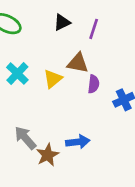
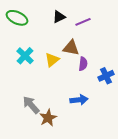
purple line: (94, 29) -> (83, 22), turned 49
blue arrow: (78, 142) -> (79, 100), moved

